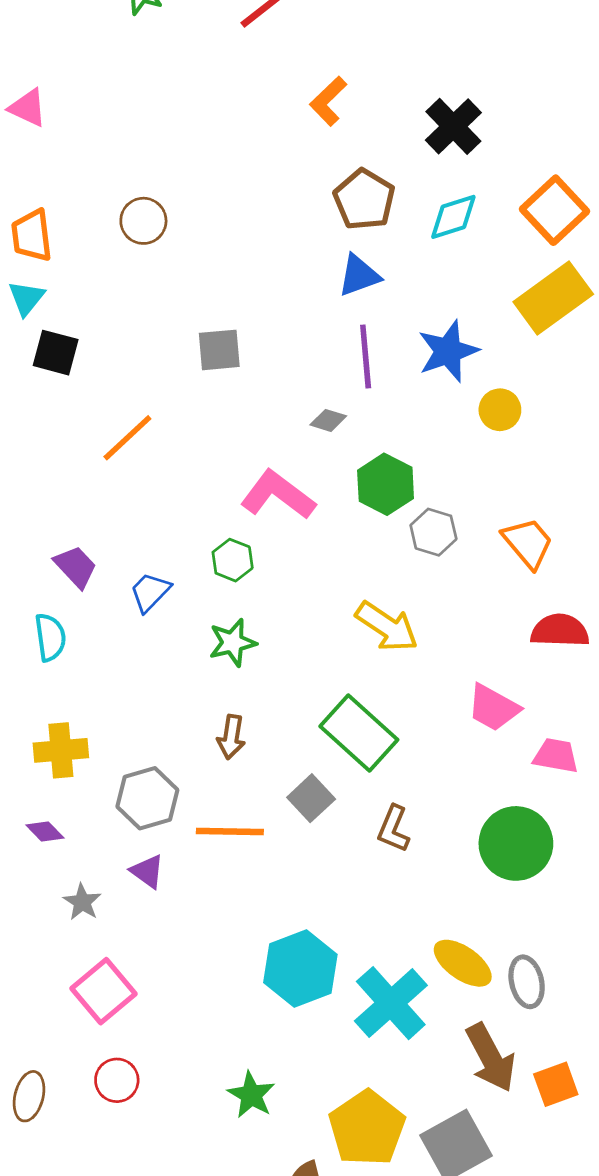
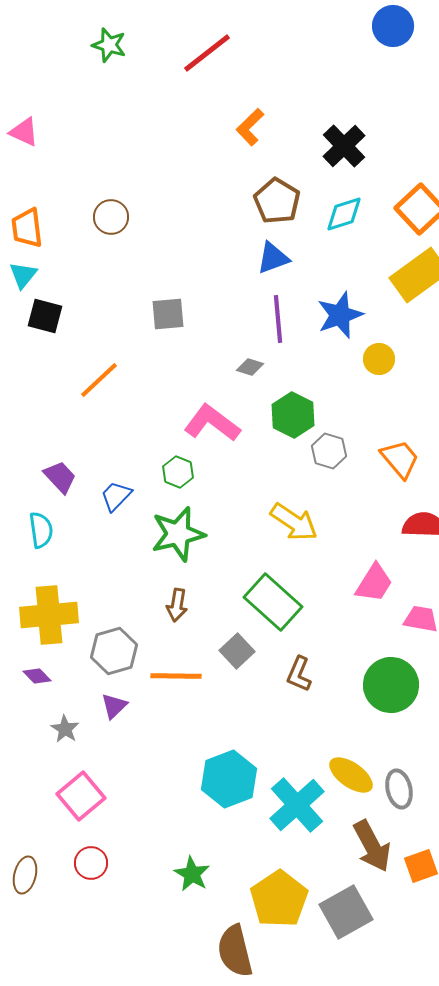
green star: (233, 643) -> (178, 534), size x1.5
pink trapezoid: (493, 708) -> (374, 583), turned -87
yellow cross: (61, 750) -> (49, 615), size x1.4
purple triangle: (147, 871) -> (114, 706), turned 40

